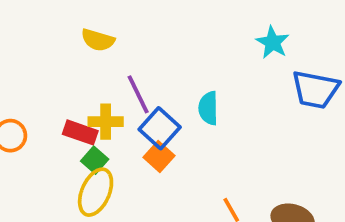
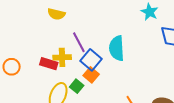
cyan semicircle: (208, 108) -> (117, 48), size x1.4
green square: (95, 160) -> (77, 86), moved

